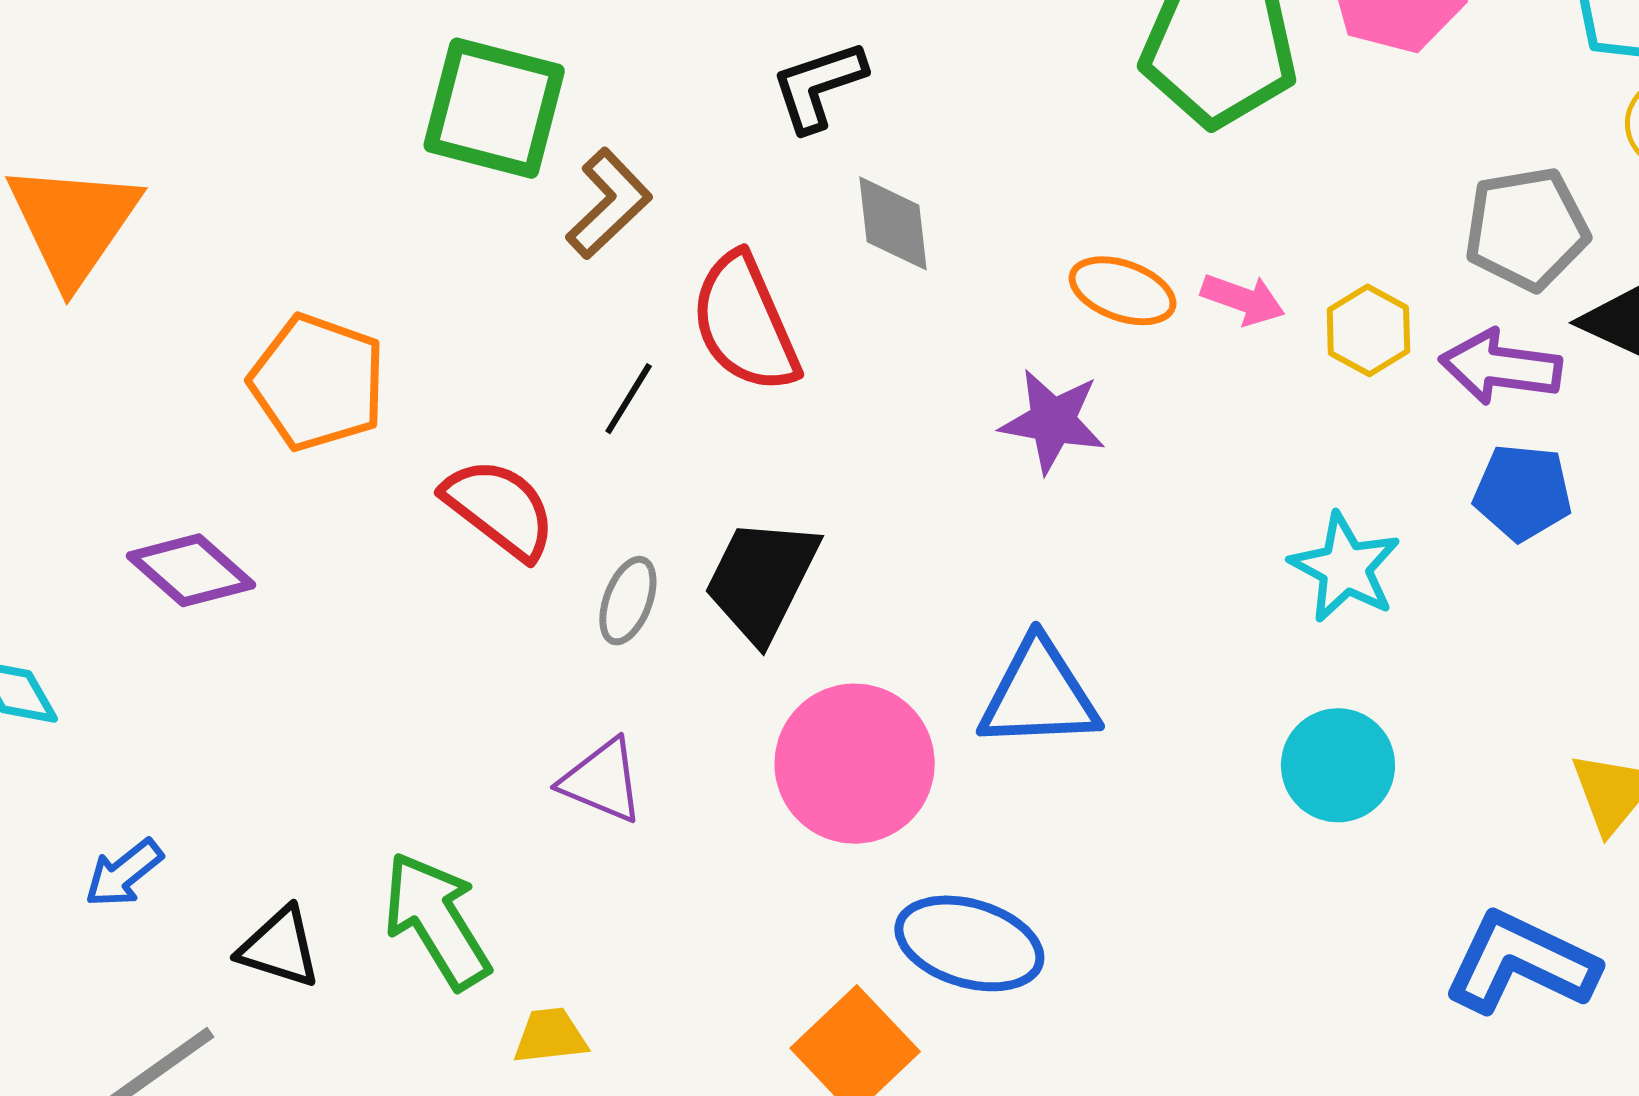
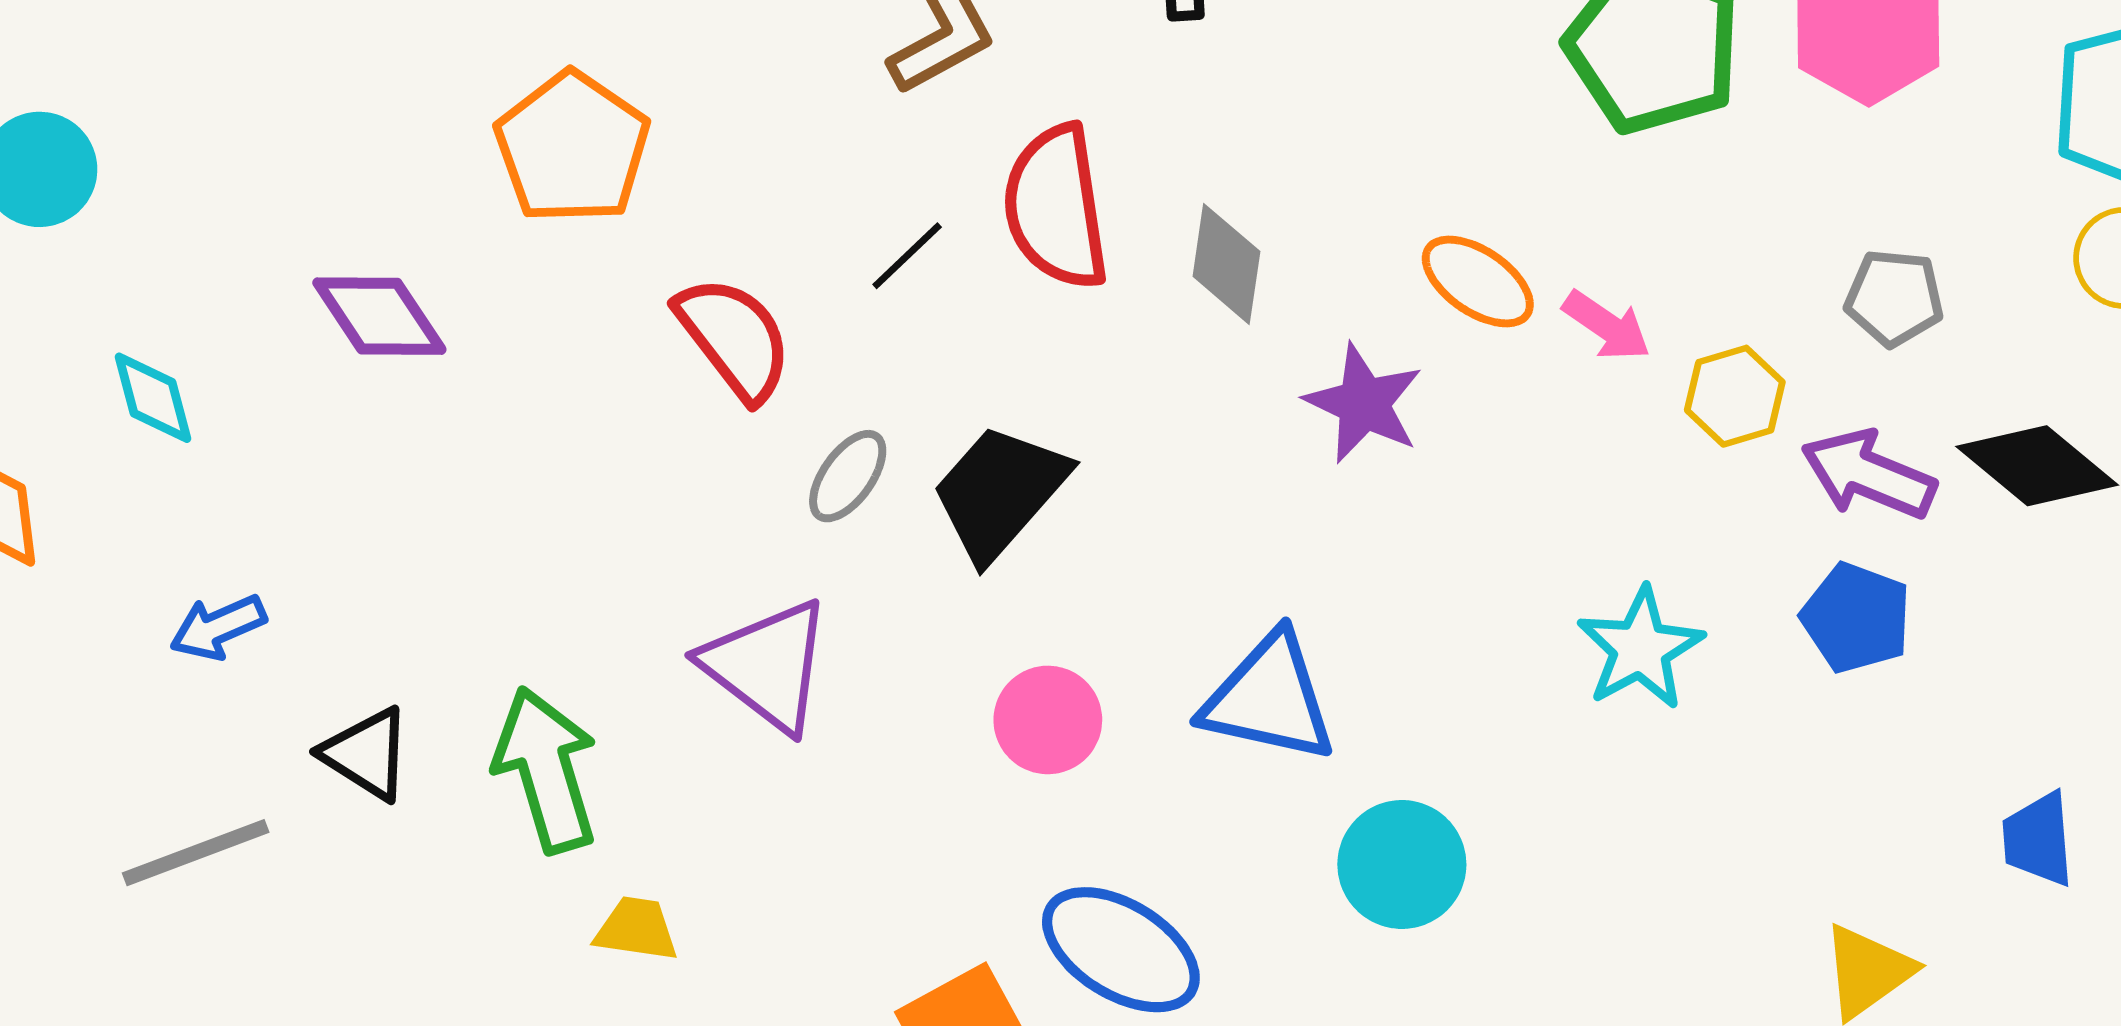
gray diamond: (893, 223) -> (1226, 264), moved
gray pentagon: (1526, 229) -> (1894, 298), moved, size x0.7
pink circle: (855, 764) -> (1048, 720), size x0.6
cyan circle: (1338, 765) -> (1402, 864), moved
purple triangle: (602, 781) -> (767, 665), size x1.4

